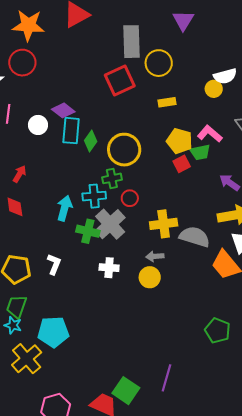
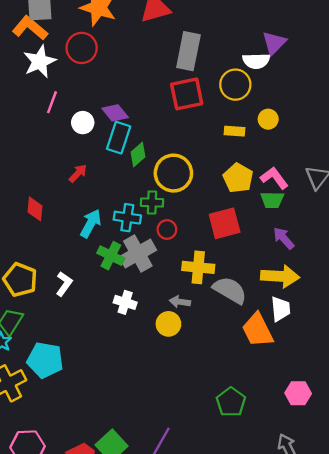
gray rectangle: (132, 42) -> (188, 51), moved
white semicircle: (225, 76) -> (256, 61), moved
yellow circle: (214, 89) -> (268, 119), moved
green trapezoid: (200, 152) -> (272, 200), moved
red square: (182, 164) -> (225, 223), moved, size x1.6
red arrow: (19, 174) -> (78, 173), moved

